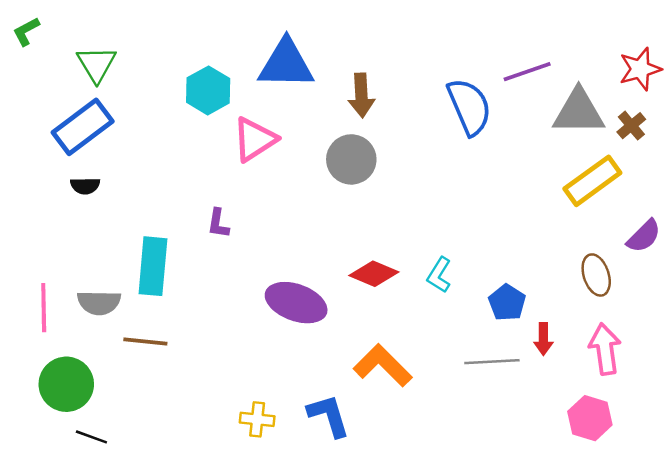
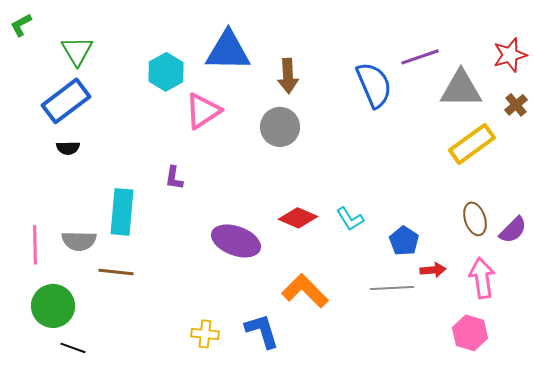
brown cross: (631, 126) -> (516, 105), moved
purple semicircle: (644, 236) -> (513, 230), moved
cyan L-shape: (439, 275) -> (350, 219), turned -64
red arrow: (543, 339) -> (433, 270), turned -95

